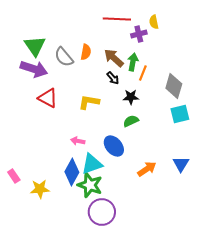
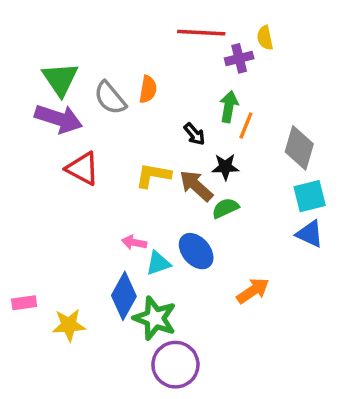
brown arrow: (114, 58) -> (196, 186), moved
cyan triangle: (92, 164) -> (158, 263), moved, size x0.7
blue triangle: (181, 164) -> (310, 234), moved, turned -36
pink rectangle: (14, 176) -> (24, 303), turned -64

